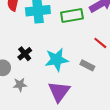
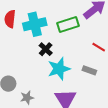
black cross: (25, 54) -> (46, 49), moved

